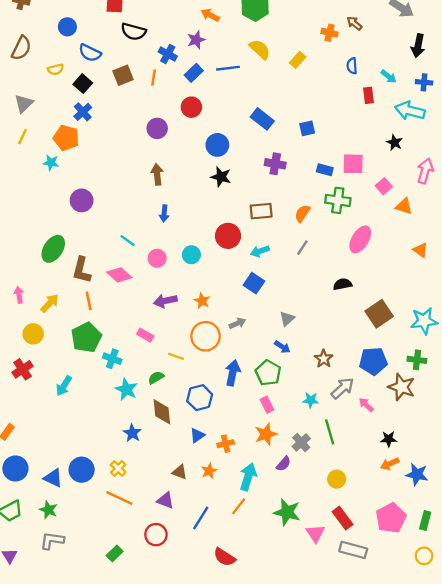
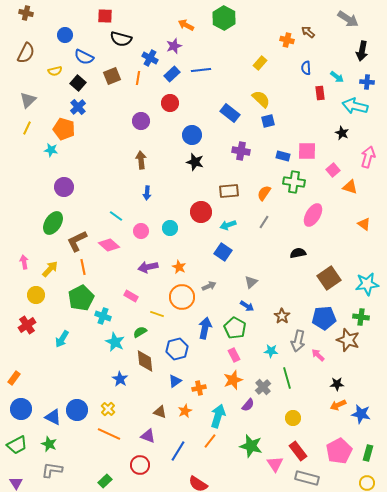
yellow semicircle: (260, 49) -> (261, 99), moved
purple circle: (82, 200) -> (64, 187), moved
brown L-shape: (82, 270) -> (77, 241), turned 50
gray arrow: (343, 388) -> (298, 341), turned 145

